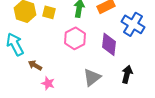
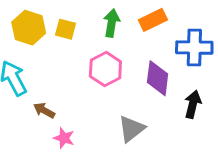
blue cross: (133, 24) -> (194, 48), turned -30
black arrow: (127, 74) -> (193, 104), moved

